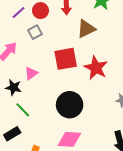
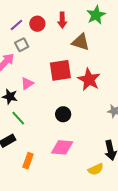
brown triangle: (86, 29) -> (81, 42), turned 42
gray square: (35, 32) -> (22, 45), moved
black circle: (70, 105) -> (63, 114), size x0.6

